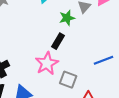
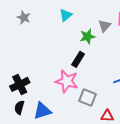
pink star: (47, 63) -> (67, 81), turned -30

